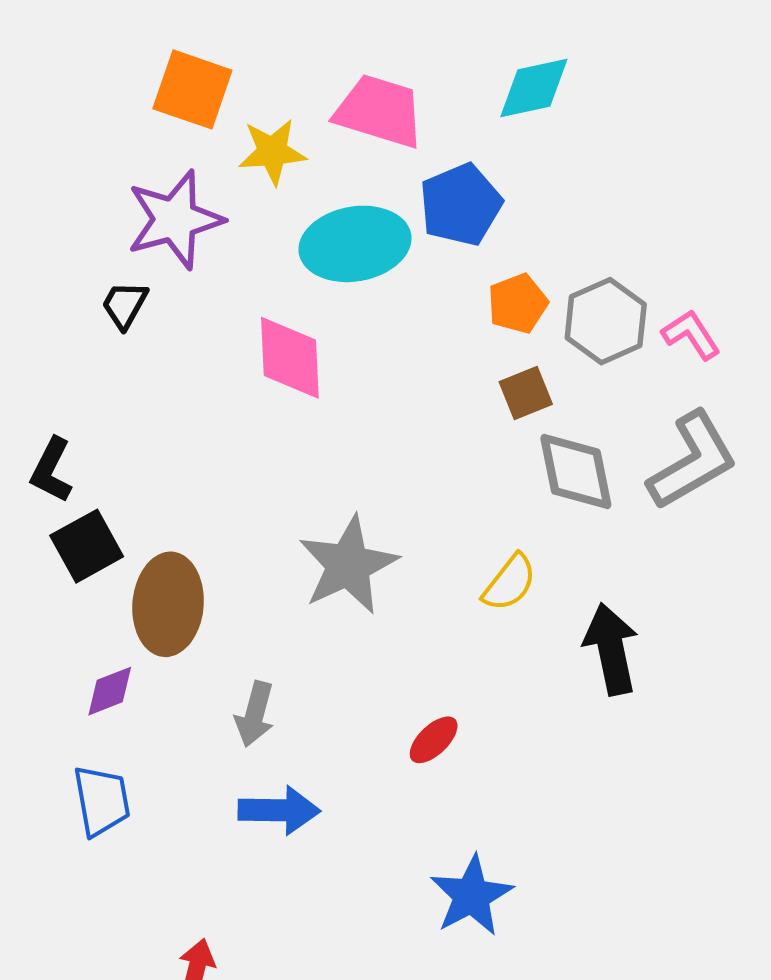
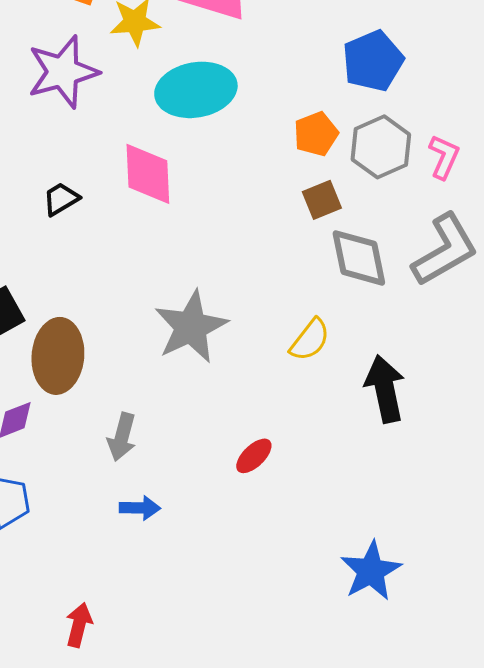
blue pentagon: (461, 205) -> (373, 61), moved
black trapezoid: (125, 305) -> (61, 199), moved, turned 30
pink L-shape: (691, 335) -> (444, 157), turned 57
blue arrow: (279, 810) -> (140, 508), size x0.7
blue star: (472, 896) -> (371, 571), moved

